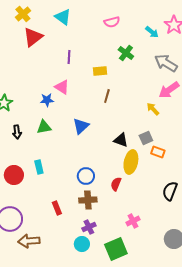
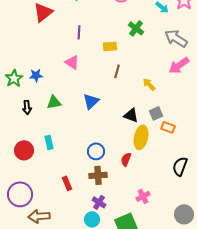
blue star: (47, 100) -> (36, 75), moved
yellow arrow: (153, 109) -> (149, 84), moved
purple cross: (89, 227) -> (99, 202), turned -32

